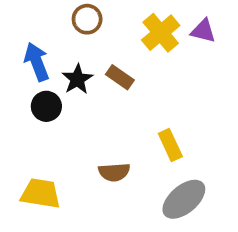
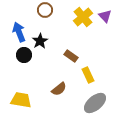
purple triangle: (203, 31) -> (105, 16), turned 32
brown rectangle: (120, 77) -> (71, 56), moved
brown semicircle: (114, 172) -> (59, 89), turned -35

